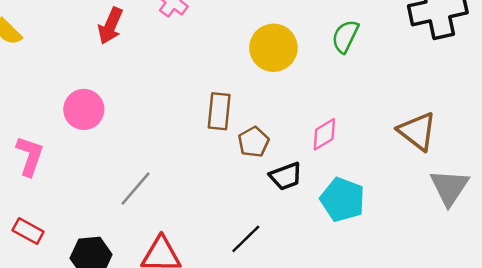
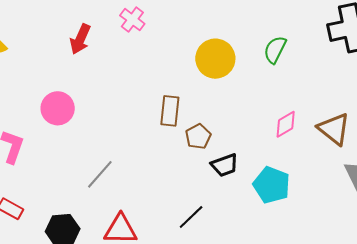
pink diamond: (324, 134) -> (286, 124), moved

